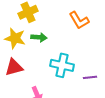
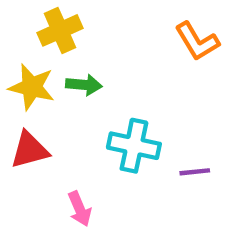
orange L-shape: (79, 20) -> (197, 41), moved

